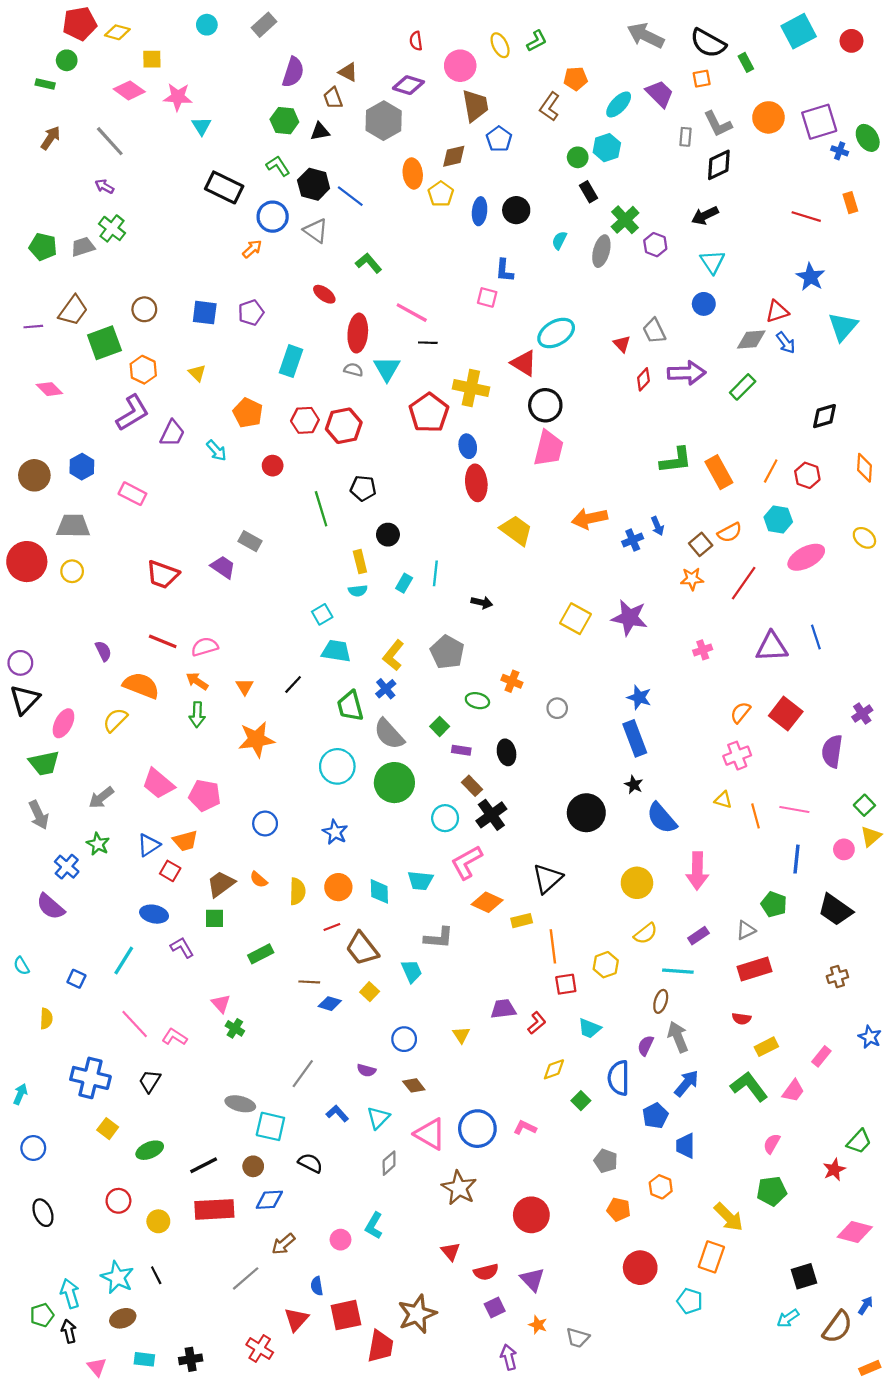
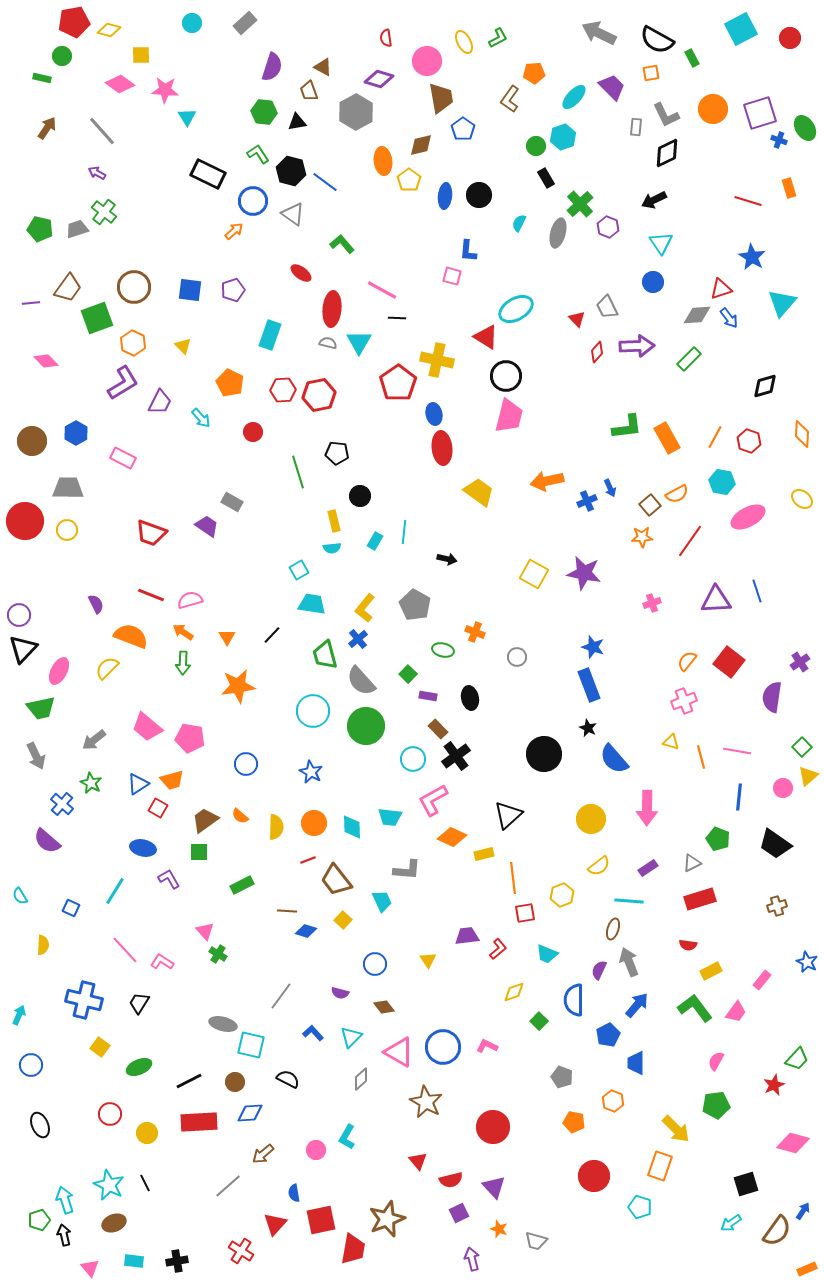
brown circle: (144, 309) -> (134, 287), size x1.4

